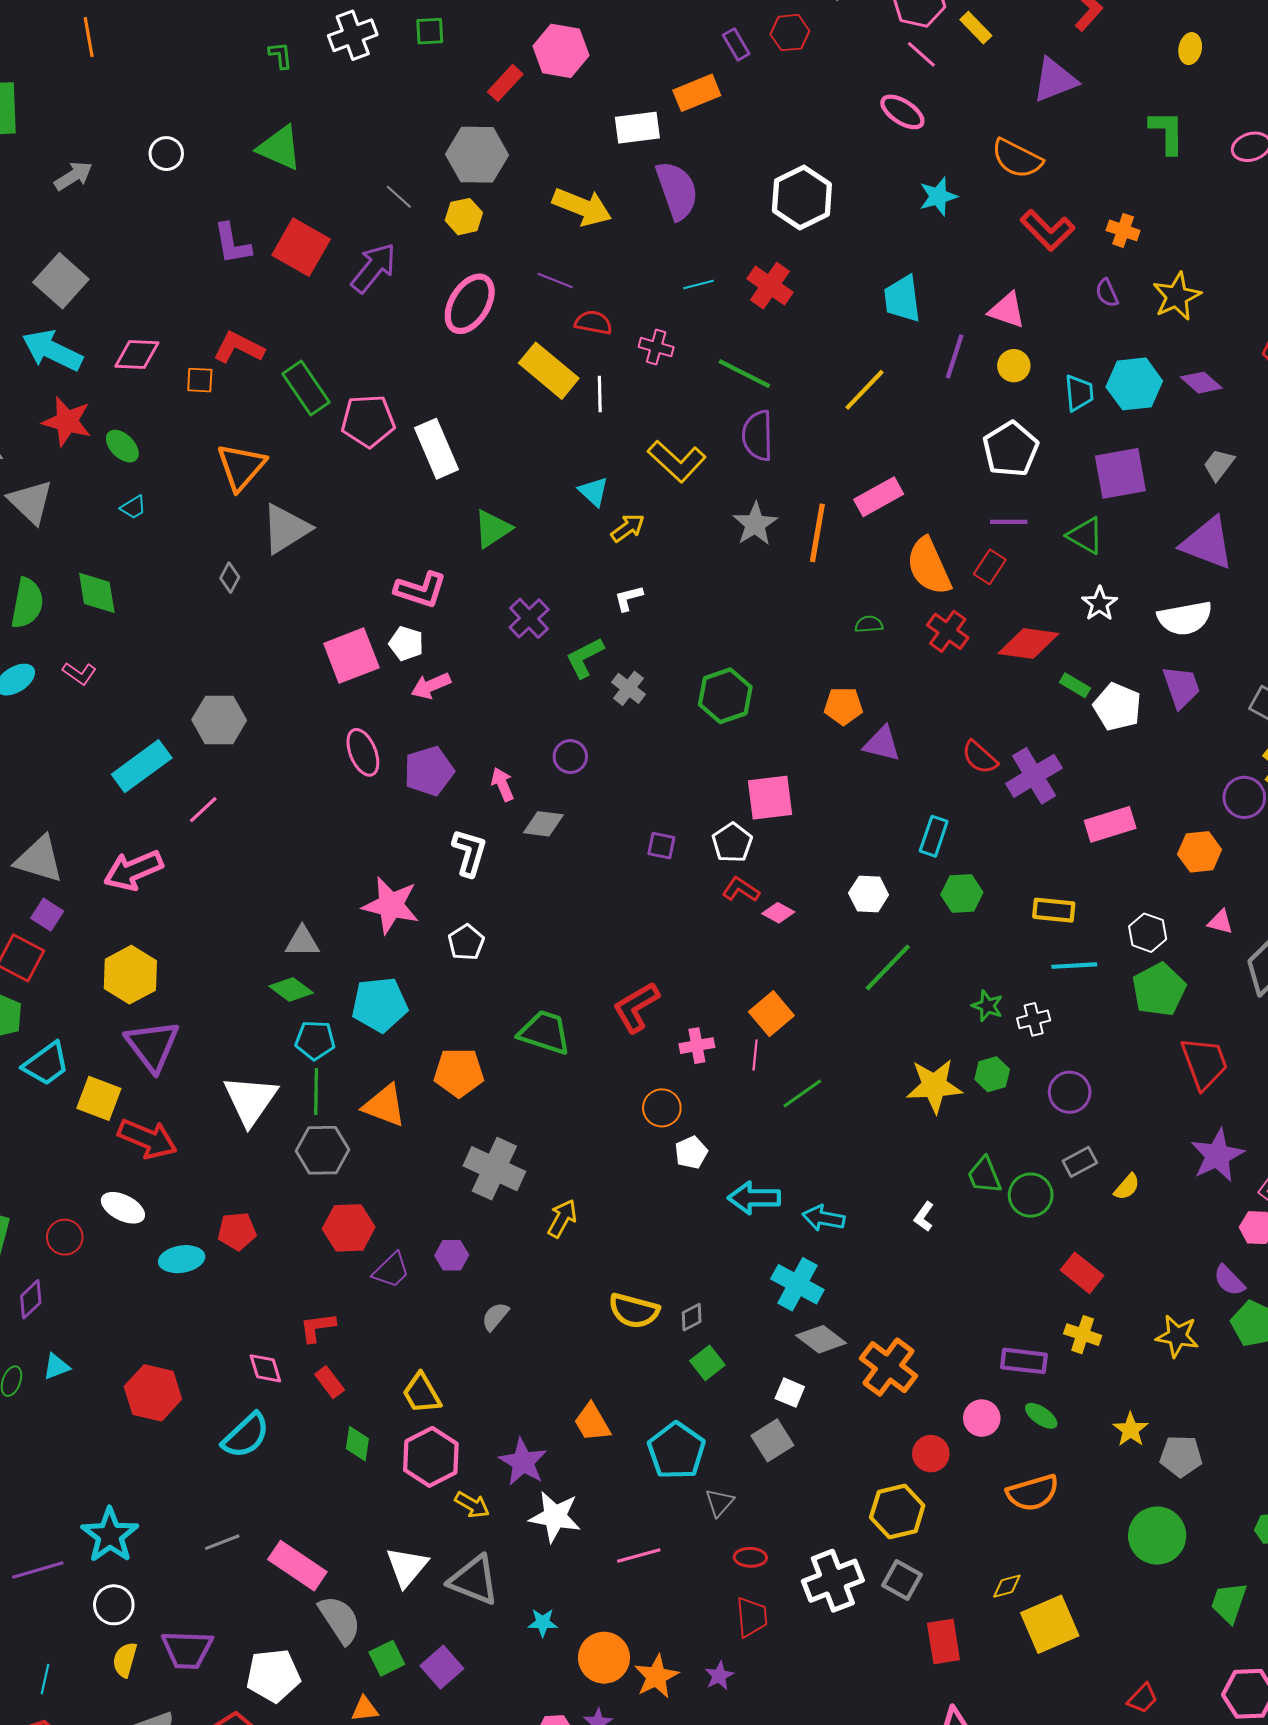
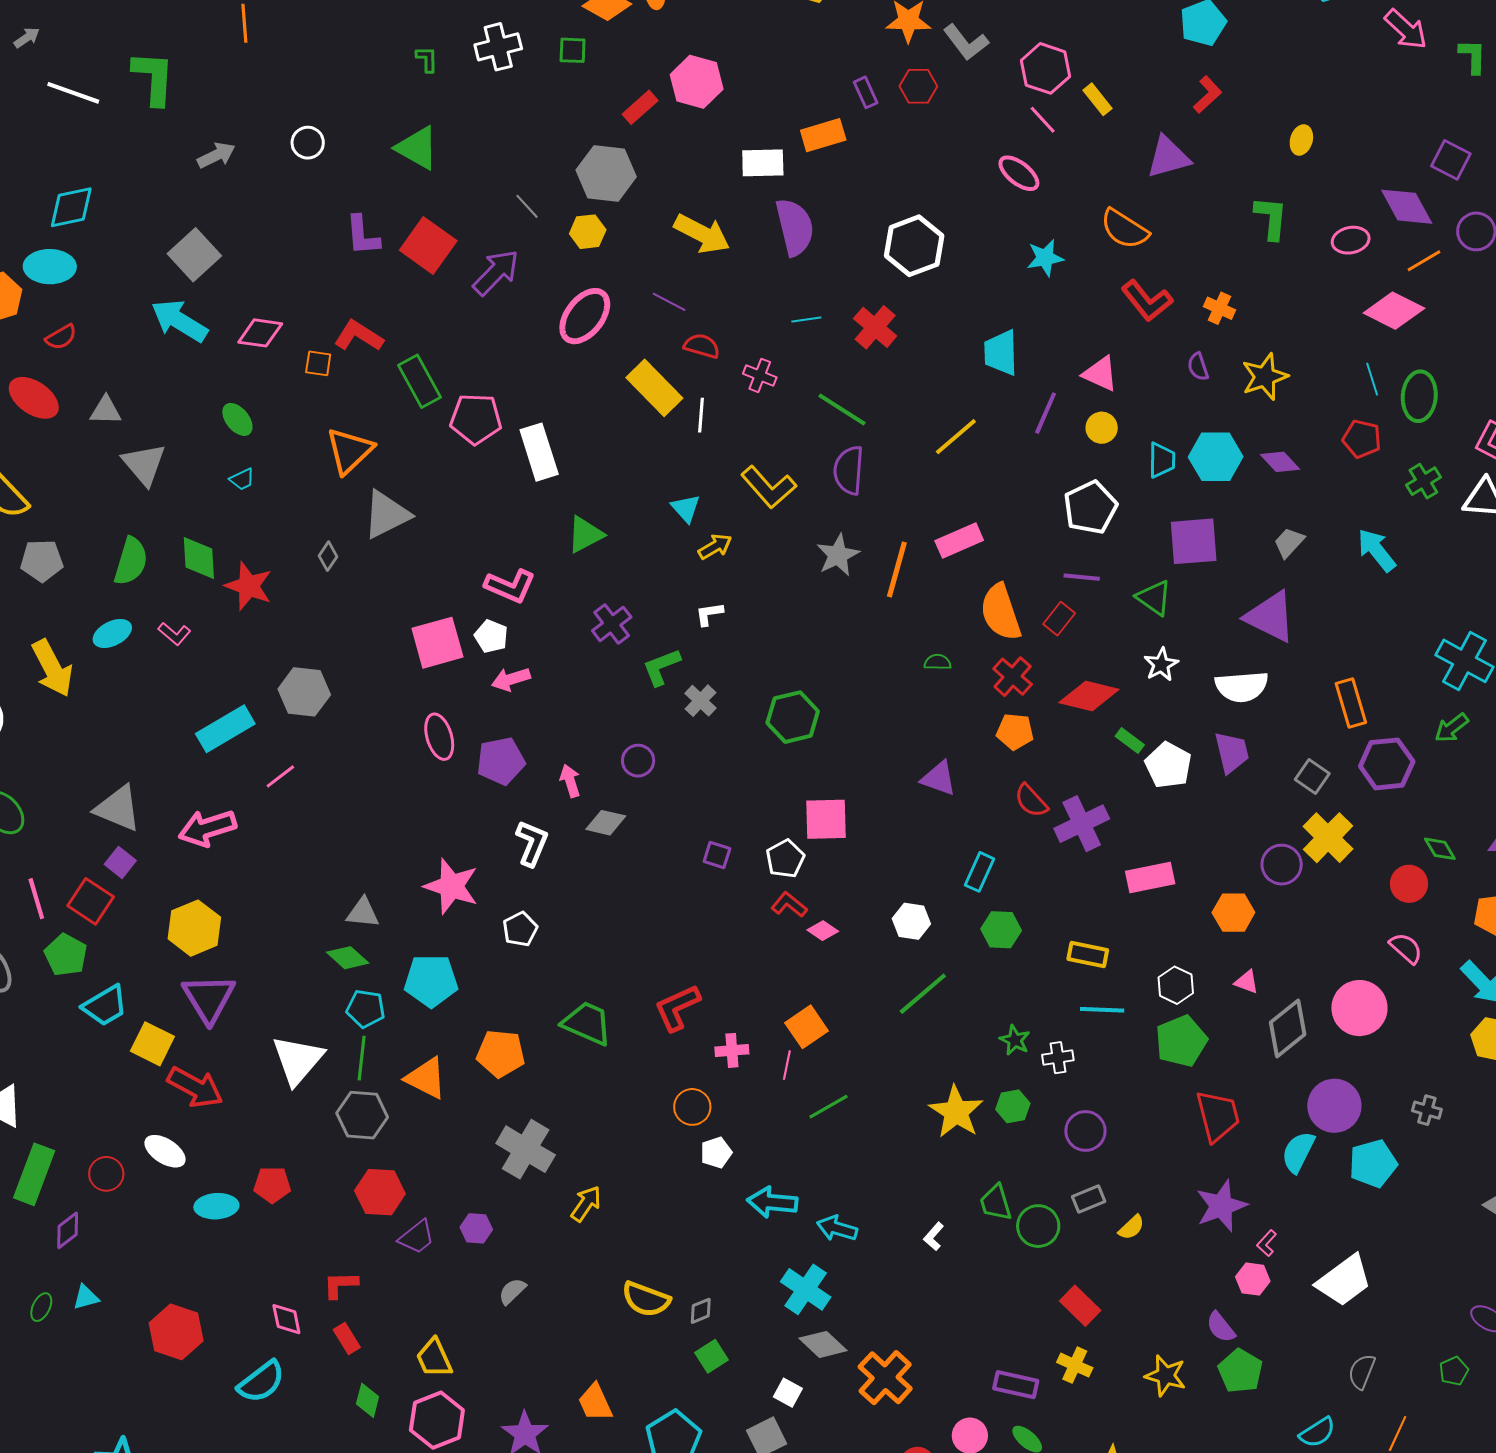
red star: (67, 421) -> (249, 586), moved
orange pentagon: (843, 706) -> (1015, 732), moved
yellow star: (934, 1086) -> (956, 1112), turned 30

